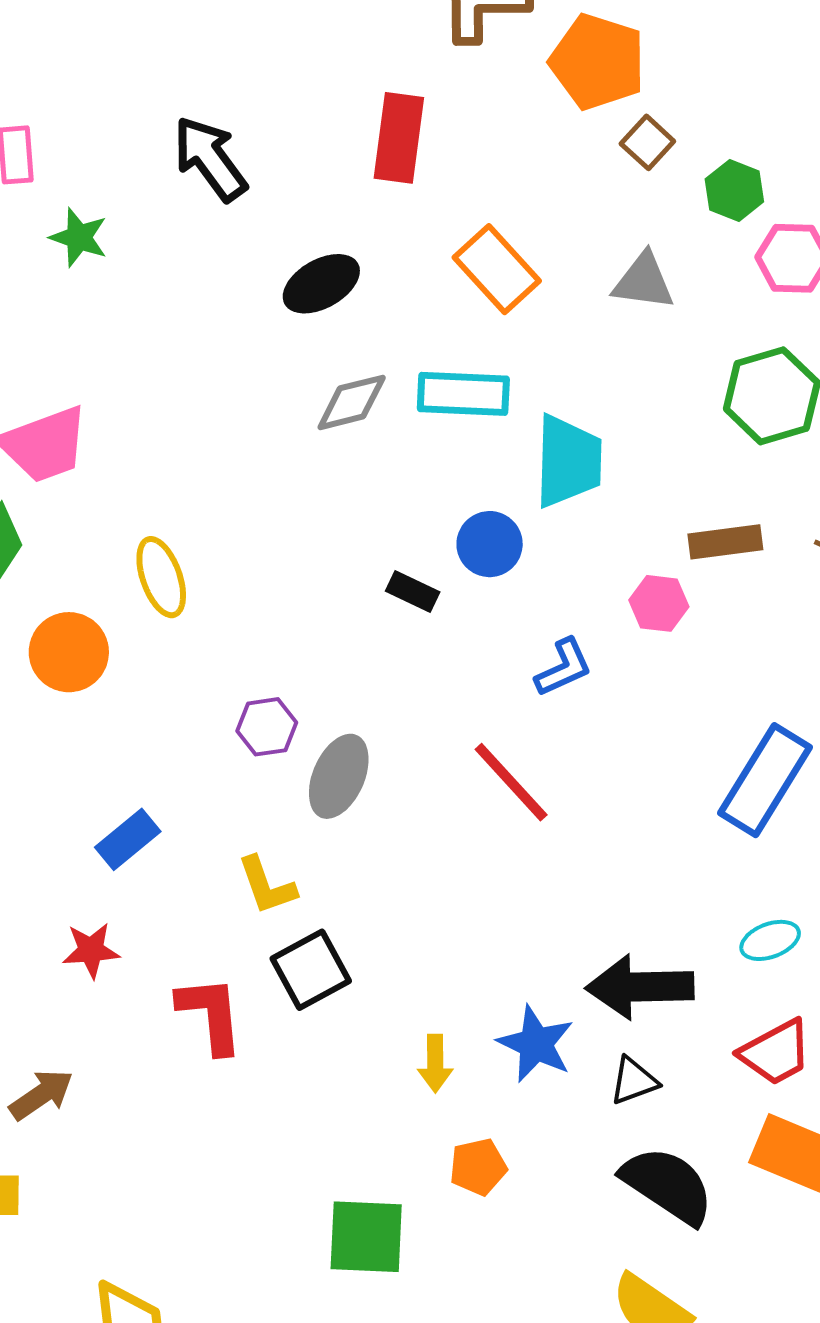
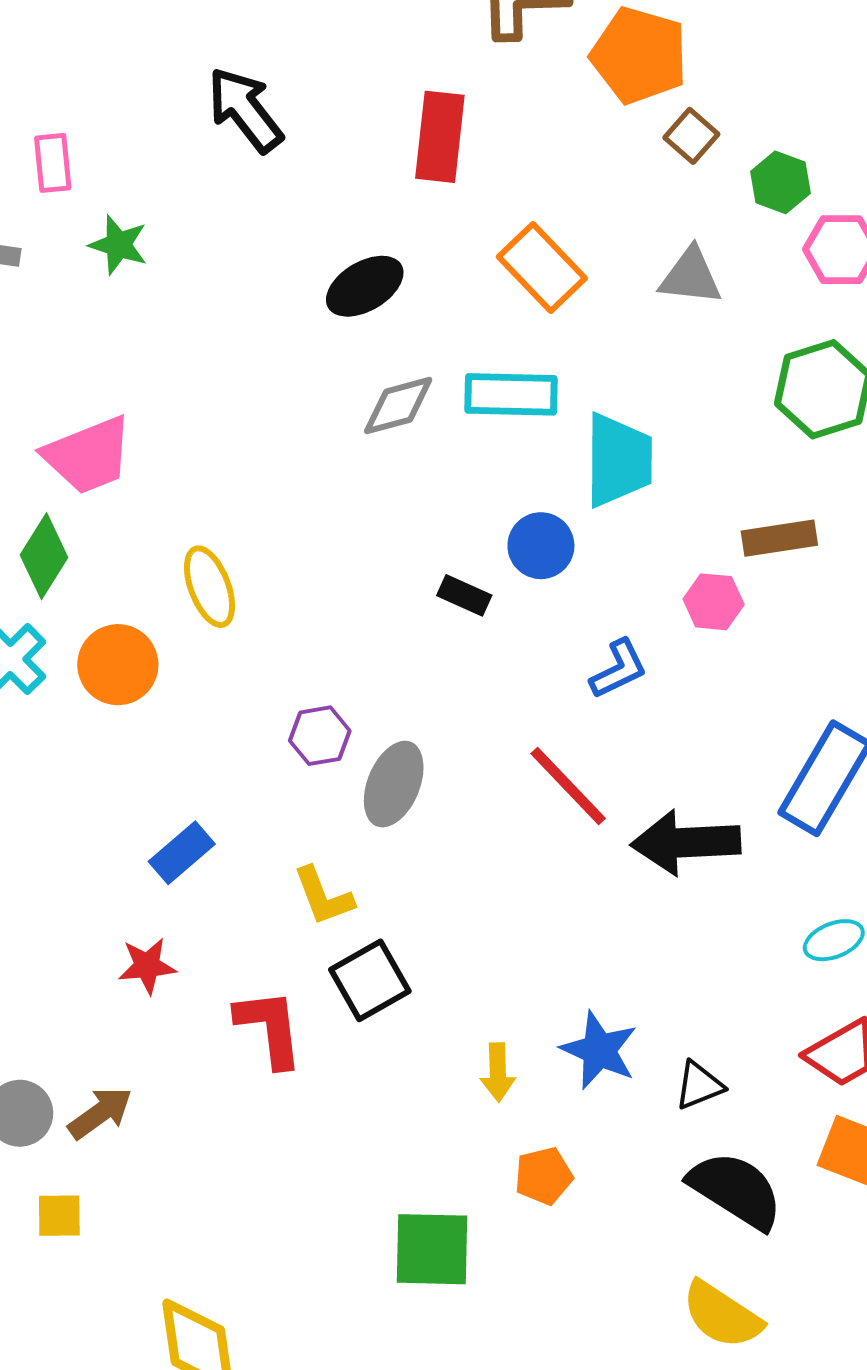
black arrow: (210, 159) -> (245, 110), moved
black arrow: (640, 987) -> (686, 842), moved

